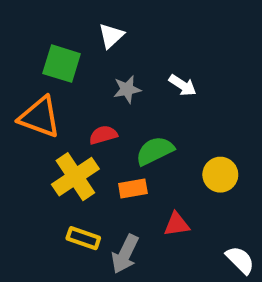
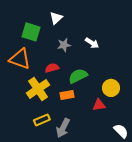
red triangle: (177, 224) -> (99, 105), moved
yellow rectangle: (83, 238) -> (42, 120), turned -42

